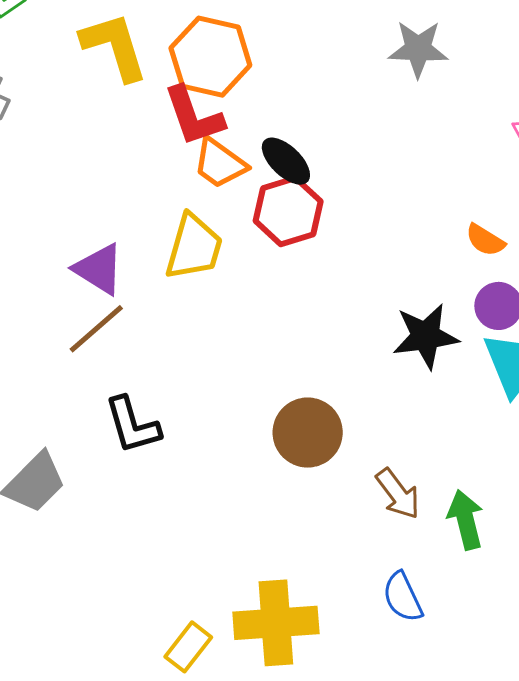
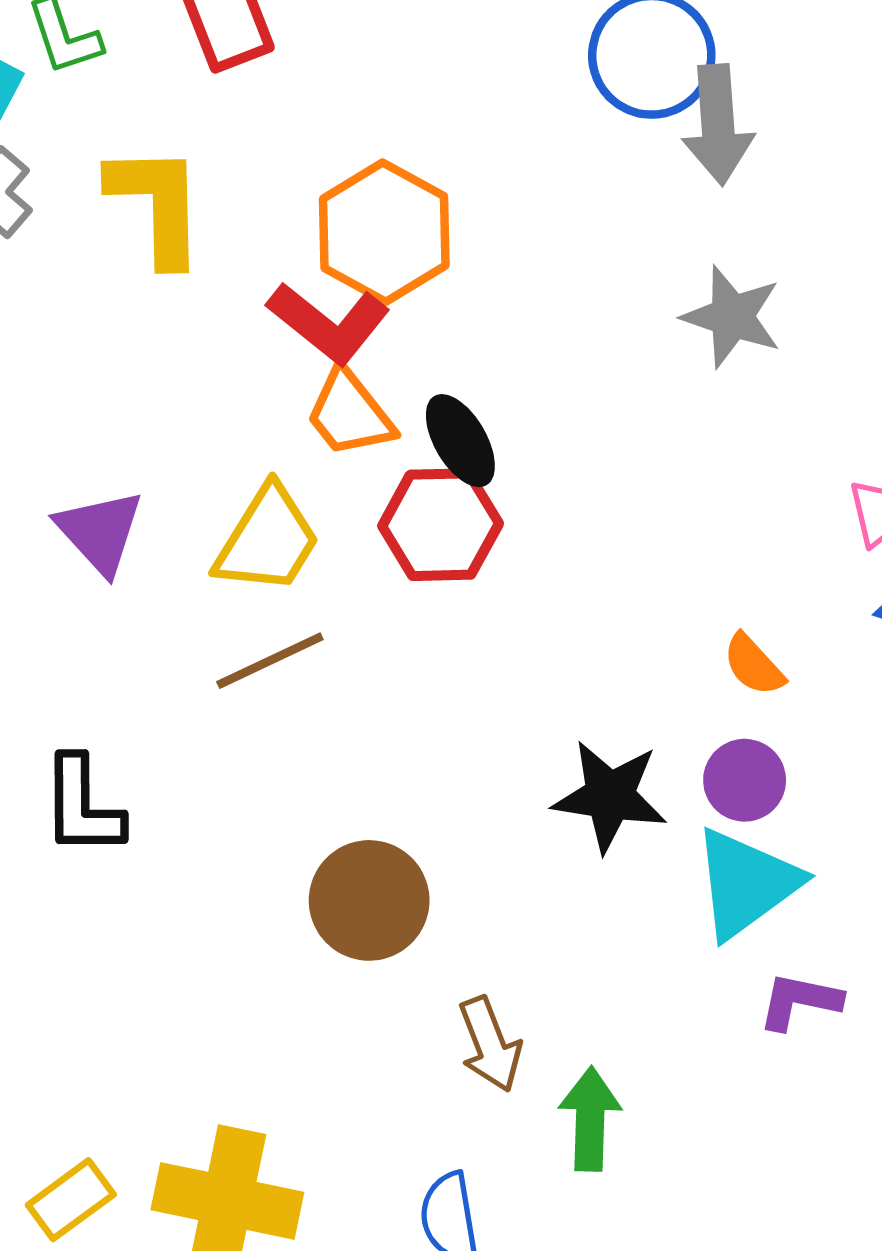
yellow L-shape: (114, 46) -> (157, 204), moved
red L-shape: (194, 116) -> (329, 323), turned -48
brown line: (96, 329) -> (270, 661), moved

